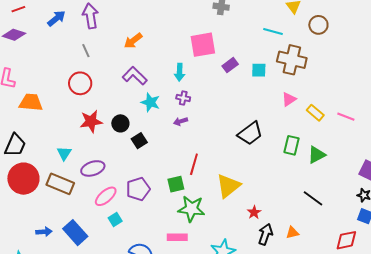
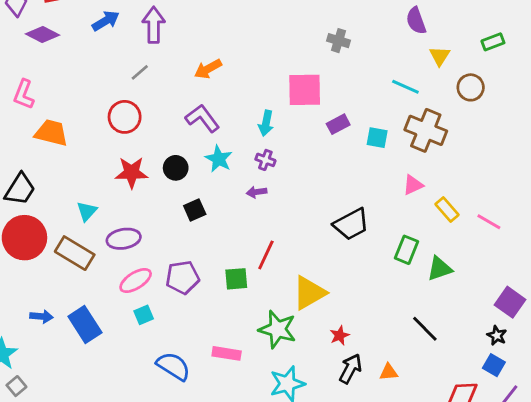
gray line: (86, 51) -> (140, 72), turned 64
black circle: (120, 123) -> (176, 168), moved
green star: (191, 209) -> (277, 329), moved

